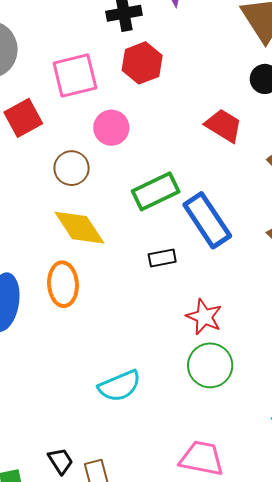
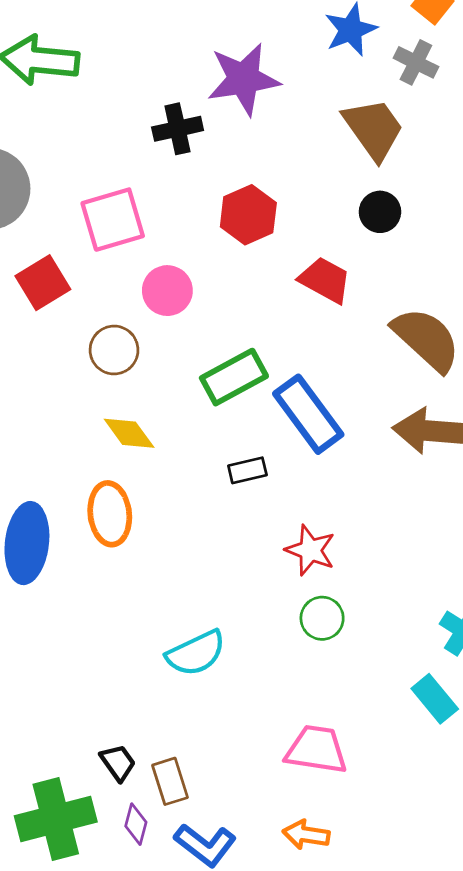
red hexagon: (142, 63) -> (248, 215), moved
yellow diamond: (79, 228) -> (129, 433), size x0.7
green circle: (210, 365) -> (322, 618), size x0.7

